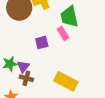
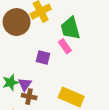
purple square: (42, 43) -> (43, 58), turned 32

